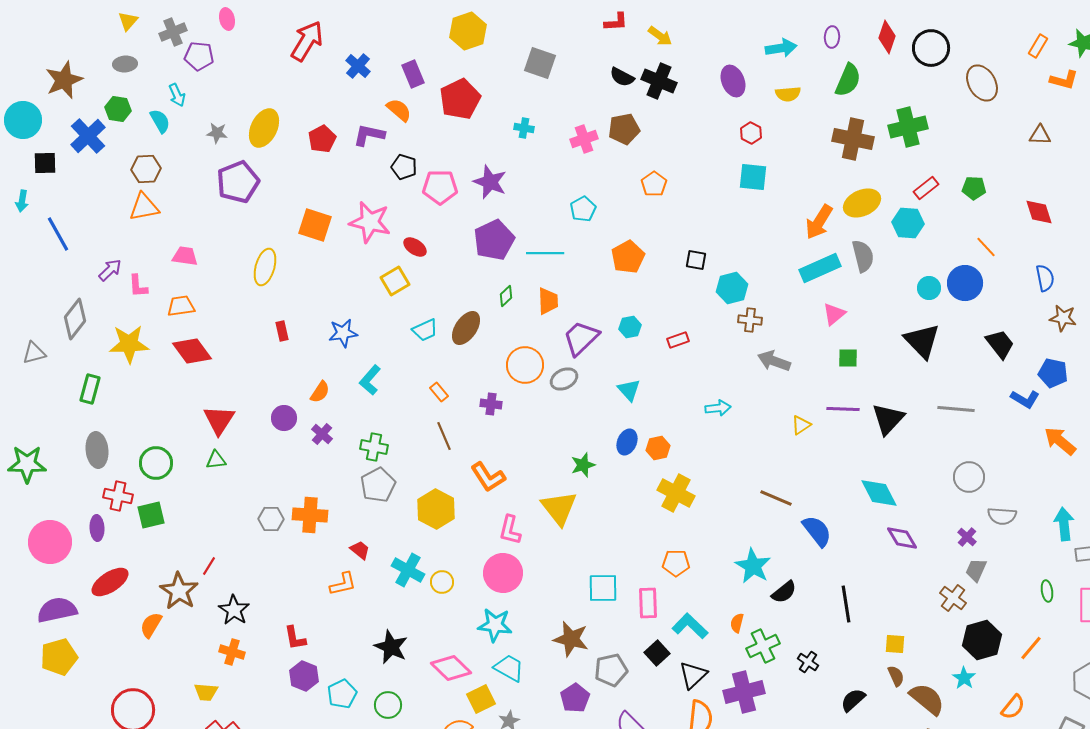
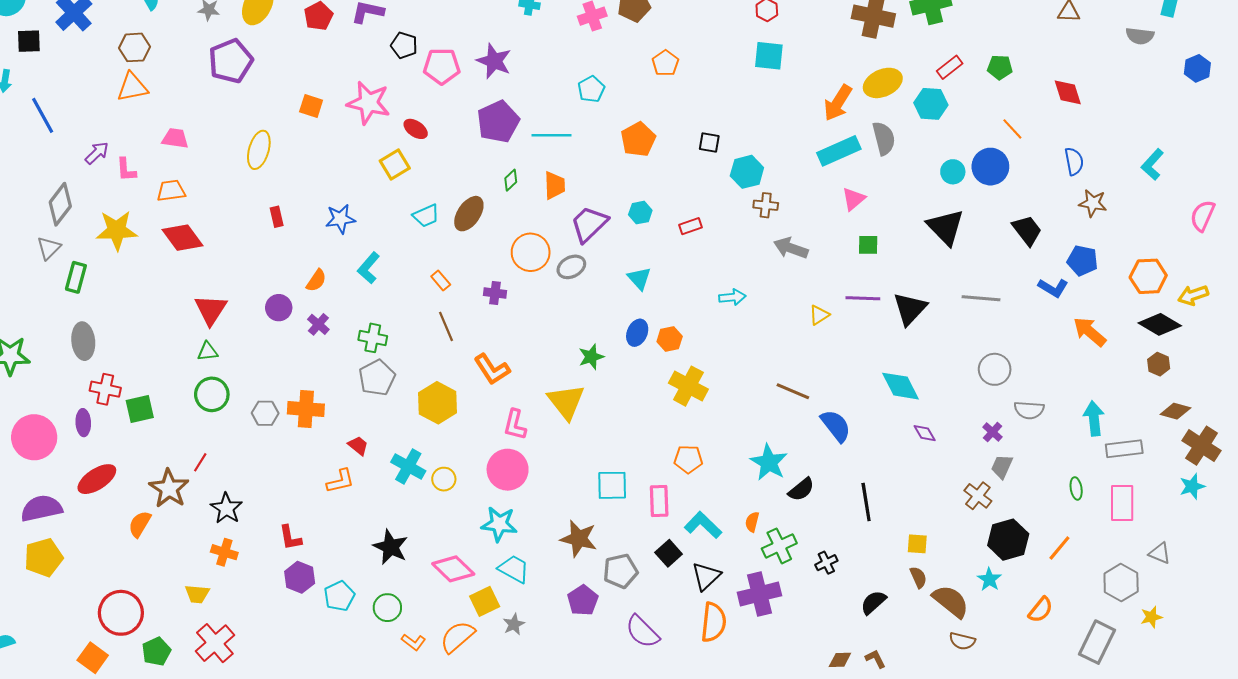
orange square: (315, 225) -> (311, 106), size x0.7
gray triangle: (34, 353) -> (49, 248), moved, turned -30
green circle: (156, 463) -> (212, 394), moved
purple diamond: (902, 538) -> (925, 433), size x0.7
black cross: (808, 662) -> (826, 563), turned 30

